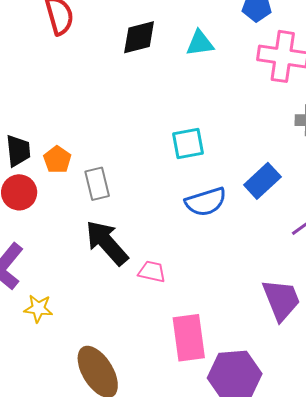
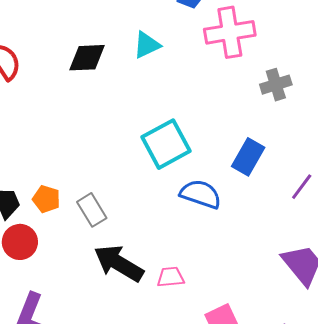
black diamond: (139, 37) -> (87, 58), turned 30
cyan square: (188, 144) -> (166, 144), size x1.4
blue semicircle: (206, 202) -> (201, 194), turned -126

